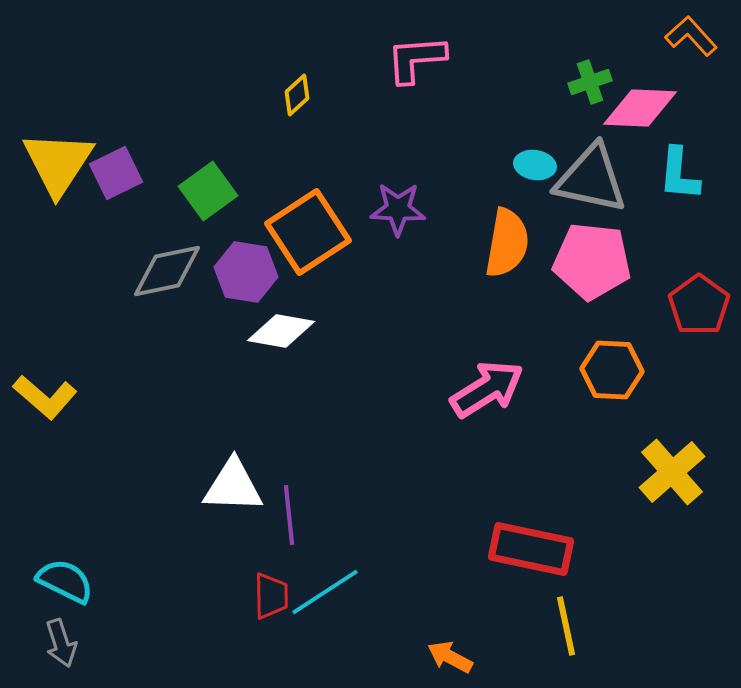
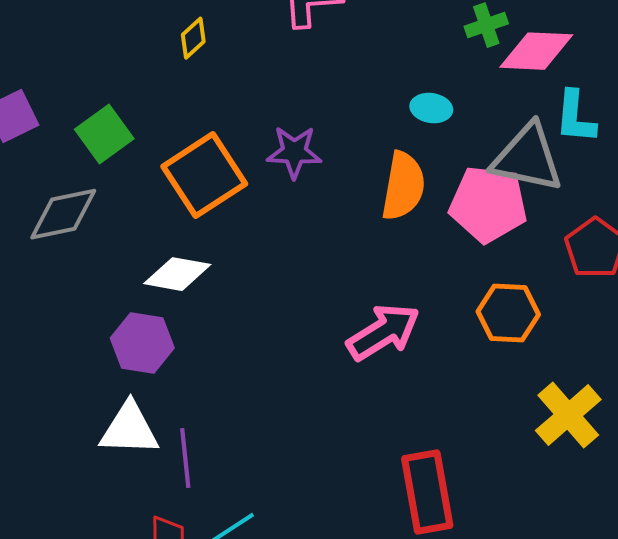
gray triangle: (591, 179) -> (527, 158), moved
purple hexagon: (246, 272) -> (142, 343), moved
red rectangle: (531, 549) -> (427, 492), turned 68

